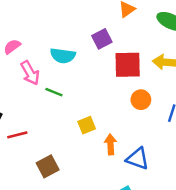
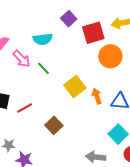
green line: (54, 92) -> (43, 68), turned 40
orange circle: (141, 100) -> (110, 56), size x1.5
yellow square: (87, 125) -> (75, 87), size x1.5

